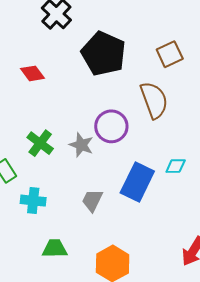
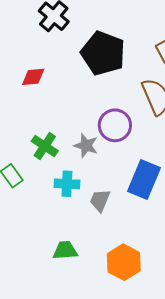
red diamond: (32, 73) -> (33, 77), turned -55
cyan cross: (33, 201) -> (67, 184), moved

